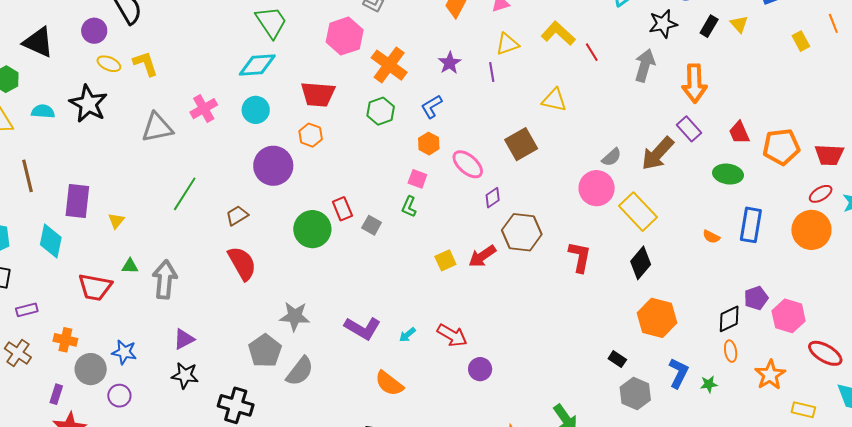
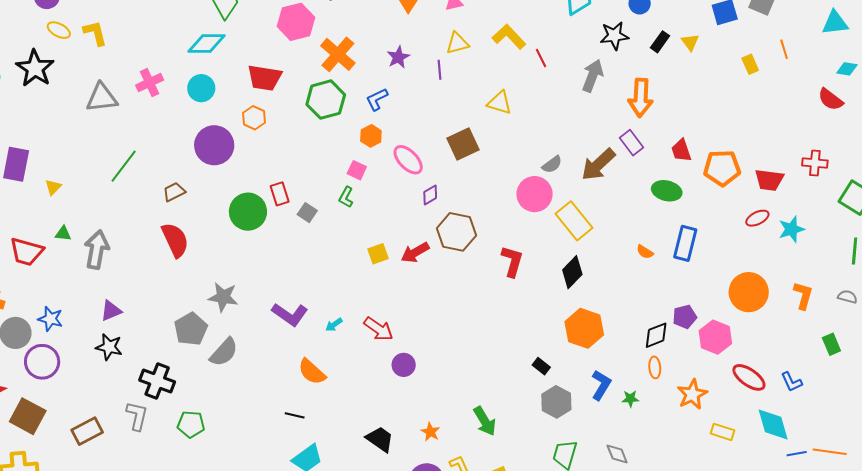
green hexagon: (381, 111) -> (326, 100), size x1.4
orange circle: (811, 230) -> (749, 292), moved
purple circle: (119, 396) -> (42, 362), size x1.5

